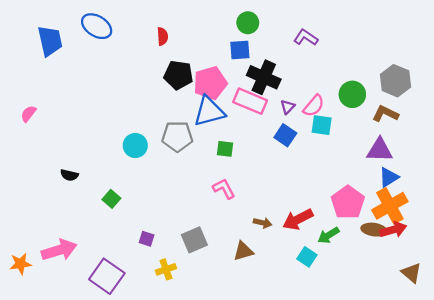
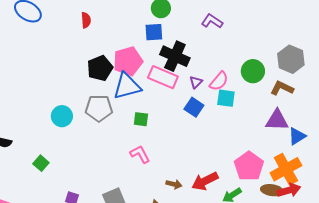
black pentagon: (178, 75) -> (100, 68), moved, turned -30
blue triangle: (389, 177) -> (297, 136), moved

